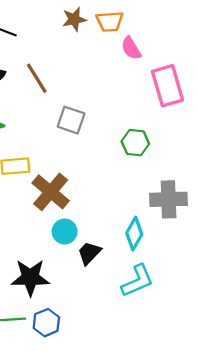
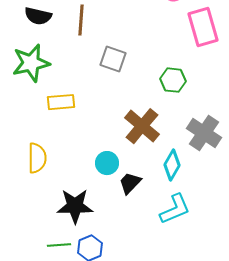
brown line: (37, 78) -> (81, 20), turned 36
brown cross: (51, 192) -> (142, 126), moved
gray cross: (169, 199) -> (204, 133), turned 36

